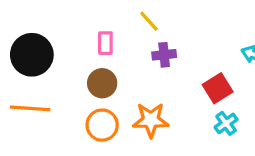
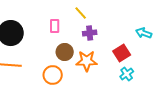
brown circle: (102, 83) -> (65, 52), moved
orange star: (151, 120) -> (87, 61), moved

